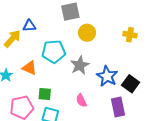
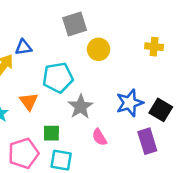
gray star: (80, 65) -> (81, 107), moved
orange triangle: (29, 68) -> (29, 101), turned 35
blue star: (107, 76) -> (130, 103), turned 30

